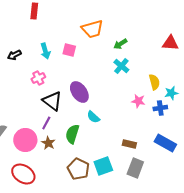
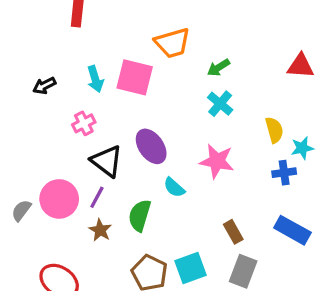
pink square: (69, 50) -> (135, 77), size x1.6
pink star: (138, 101) -> (217, 161), moved, size x1.5
pink circle: (25, 140) -> (59, 199), moved
brown rectangle: (129, 144) -> (233, 232), turned 48

